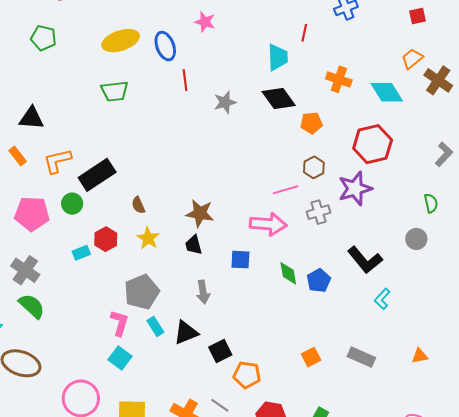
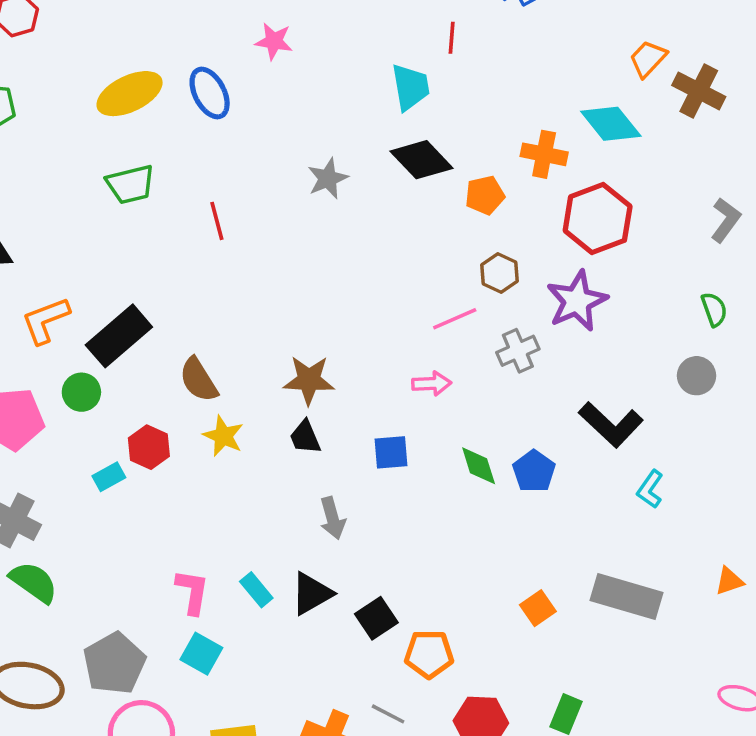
orange cross: (339, 79) -> (544, 154), moved
red line: (185, 80) -> (217, 221), moved
brown semicircle: (138, 205) -> (199, 380), size x1.5
pink arrow: (268, 224) -> (432, 384), size x0.6
gray pentagon: (142, 292) -> (114, 663), moved
gray rectangle: (361, 357) -> (627, 597), size x1.4

